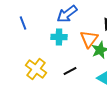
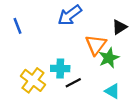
cyan cross: (59, 37) -> (60, 69), moved

